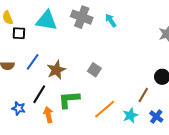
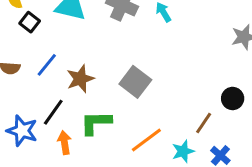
black square: (19, 33) -> (30, 22), turned 32
gray square: (94, 70) -> (135, 82), size x1.5
blue star: (19, 108) -> (22, 131), size x1.5

